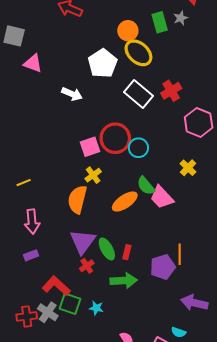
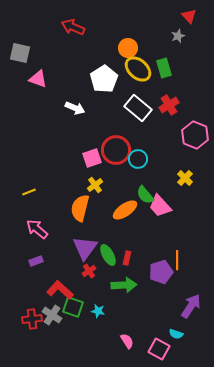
green rectangle: (160, 22) -> (164, 68), moved
pink arrow: (32, 222) -> (37, 229), turned 135
purple arrow: (194, 303) -> (191, 306), turned 110

